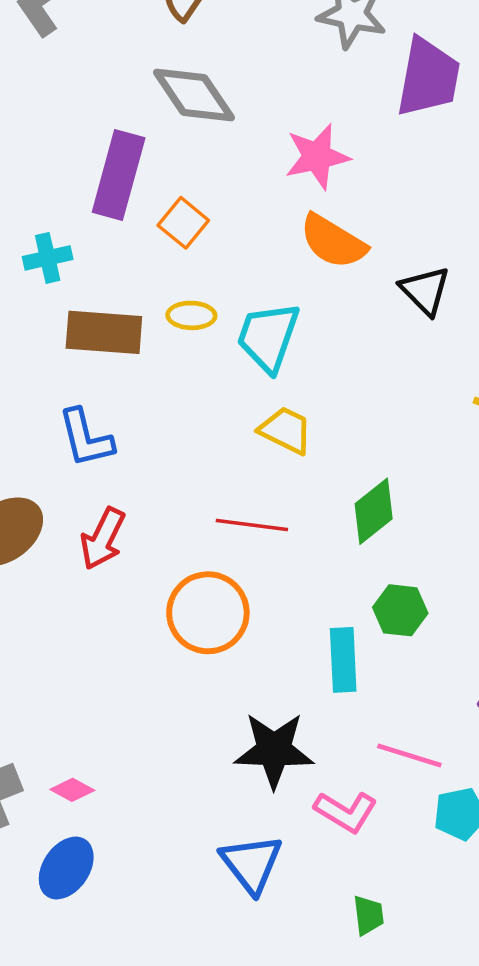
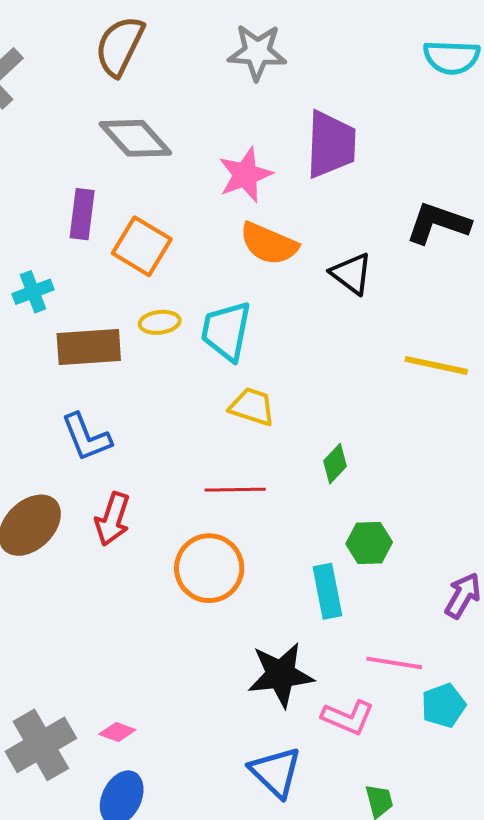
purple trapezoid: (428, 77) -> (331, 144), moved
purple rectangle: (119, 175) -> (82, 214), size x0.7
orange square: (183, 223) -> (142, 246), size x1.4
green diamond: (374, 511) -> (335, 464), size x0.7

